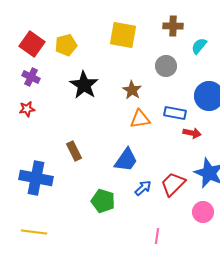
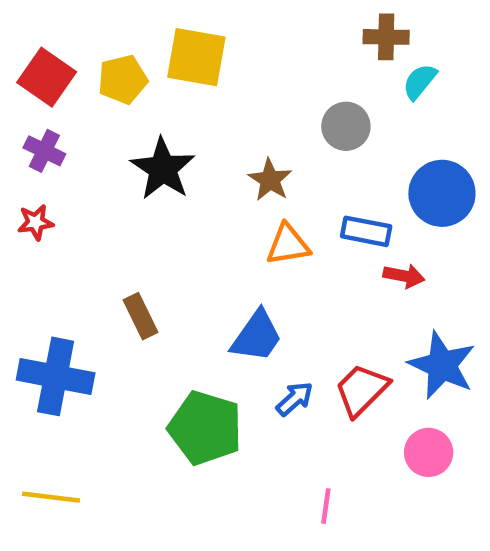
brown cross: (173, 26) -> (386, 37), moved
yellow square: (123, 35) -> (196, 57), moved
green pentagon: (103, 201) -> (205, 428), size x1.4

